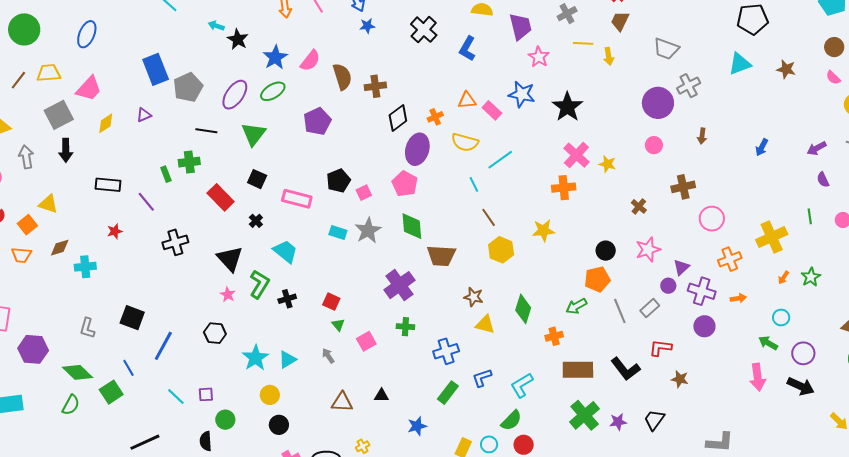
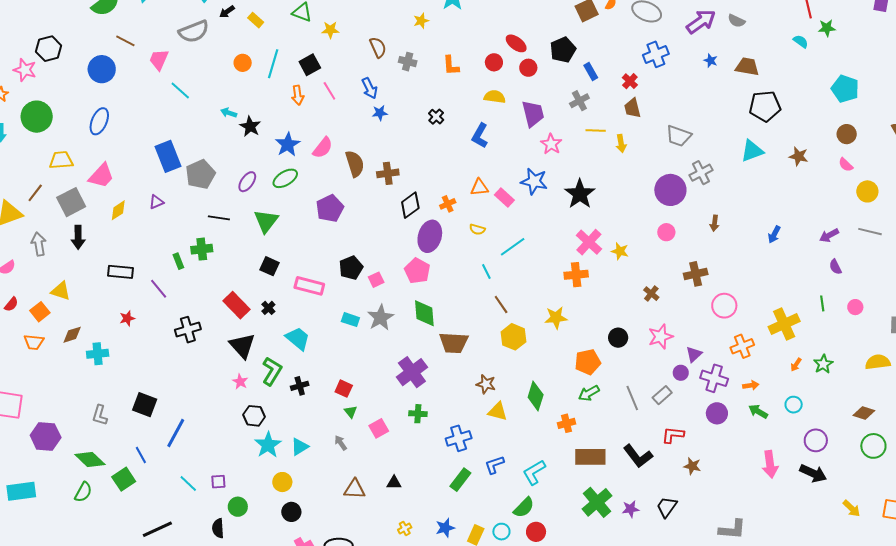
brown trapezoid: (620, 21) -> (632, 108), turned -40
black cross: (424, 30) -> (436, 117), size x0.6
brown line: (18, 80) -> (35, 193), moved
purple ellipse: (235, 95) -> (247, 182), size x0.7
yellow semicircle: (465, 142) -> (477, 229), size x0.6
red rectangle: (221, 197) -> (236, 305), moved
orange pentagon: (597, 279) -> (588, 362), moved
black hexagon: (215, 333) -> (254, 416), moved
green arrow: (768, 343) -> (758, 412), moved
blue star: (417, 426) -> (445, 528), moved
yellow cross: (363, 446) -> (405, 528), moved

